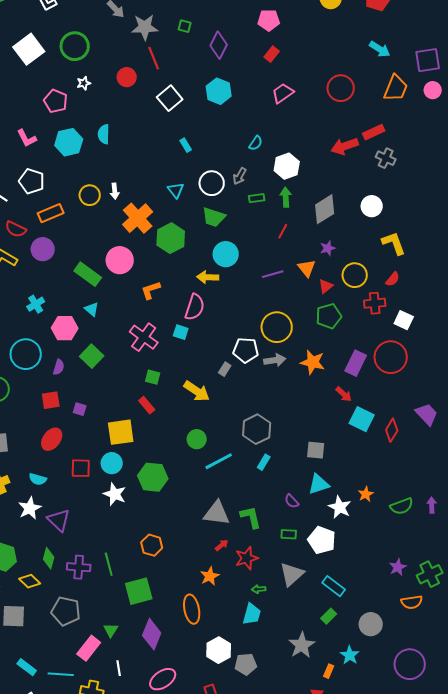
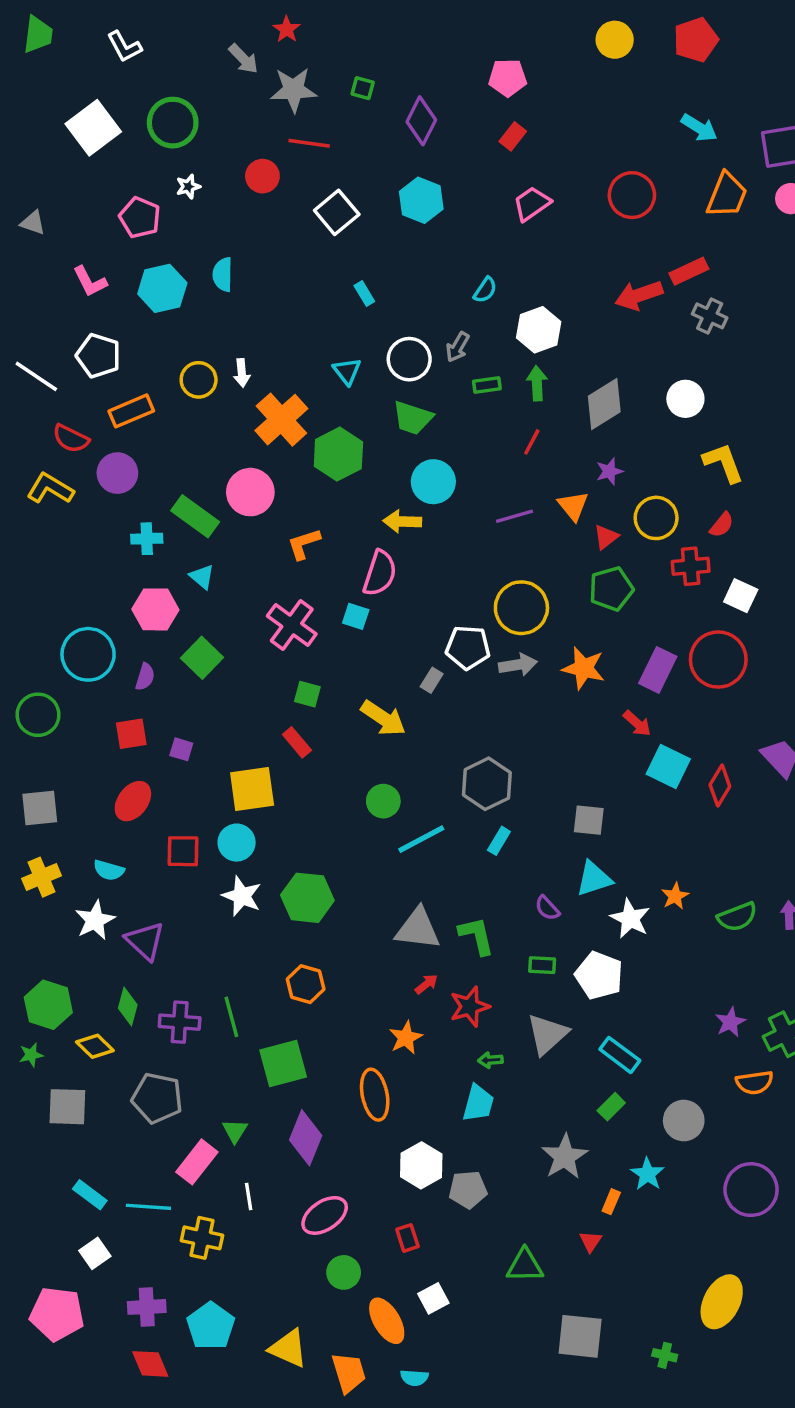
red line: (154, 58) -> (309, 143), turned -60
cyan cross: (36, 304) -> (147, 539), moved, turned 30
green hexagon: (153, 477) -> (307, 898), moved

